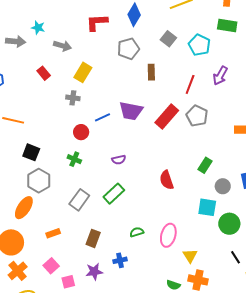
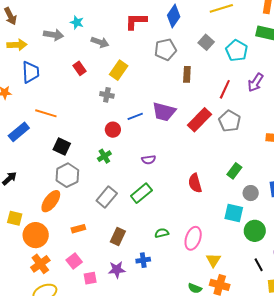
green cross: (74, 159) -> (104, 156), turned 32

